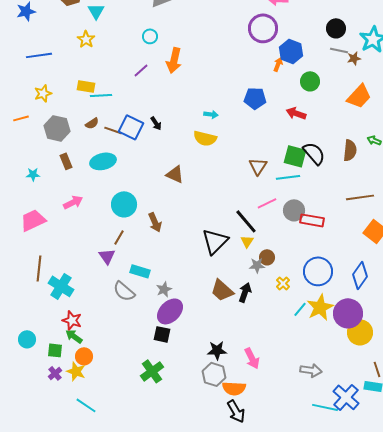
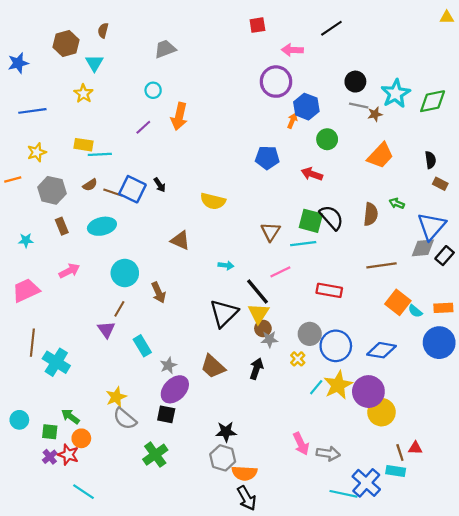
cyan arrow: (211, 114) -> (226, 265), moved
gray circle: (294, 210) -> (310, 334), moved
yellow triangle: (247, 241) -> (259, 313), size x1.5
brown circle: (267, 257) -> (263, 328), moved
cyan rectangle: (140, 271) -> (142, 346), turned 42
blue diamond: (360, 275) -> (381, 350), turned 64
brown trapezoid: (222, 290) -> (213, 367), moved
gray semicircle: (124, 291) -> (125, 419), moved
red star: (72, 320) -> (68, 455), moved
pink arrow: (252, 358) -> (301, 444), moved
yellow star: (76, 371) -> (116, 397), moved, turned 30

